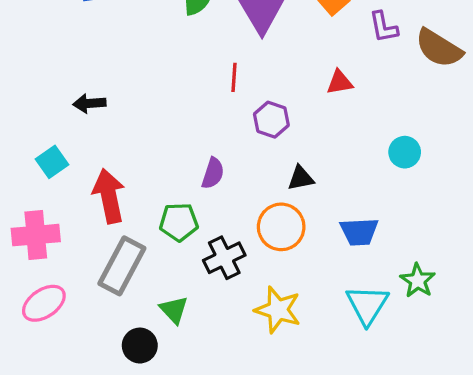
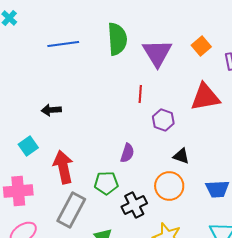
red triangle: (340, 82) -> (205, 97), size x1.8
black triangle: (301, 178) -> (181, 156), turned 30

